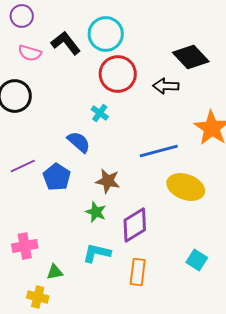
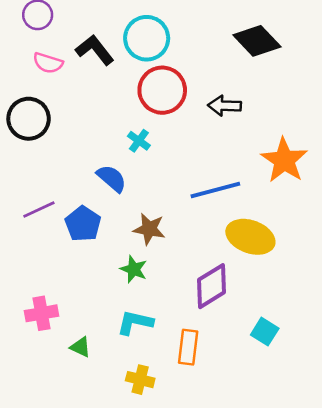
black diamond: (191, 57) -> (257, 41), moved
purple diamond: (135, 225) -> (212, 286), moved
green triangle: (55, 272) -> (80, 347), turned 36
yellow cross: (38, 297) -> (140, 380), moved

